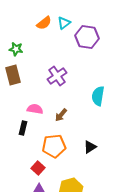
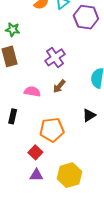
brown arrow: (61, 115) -> (59, 86), moved
black rectangle: (23, 128) -> (13, 116), moved
black triangle: (90, 147) -> (89, 115), moved

